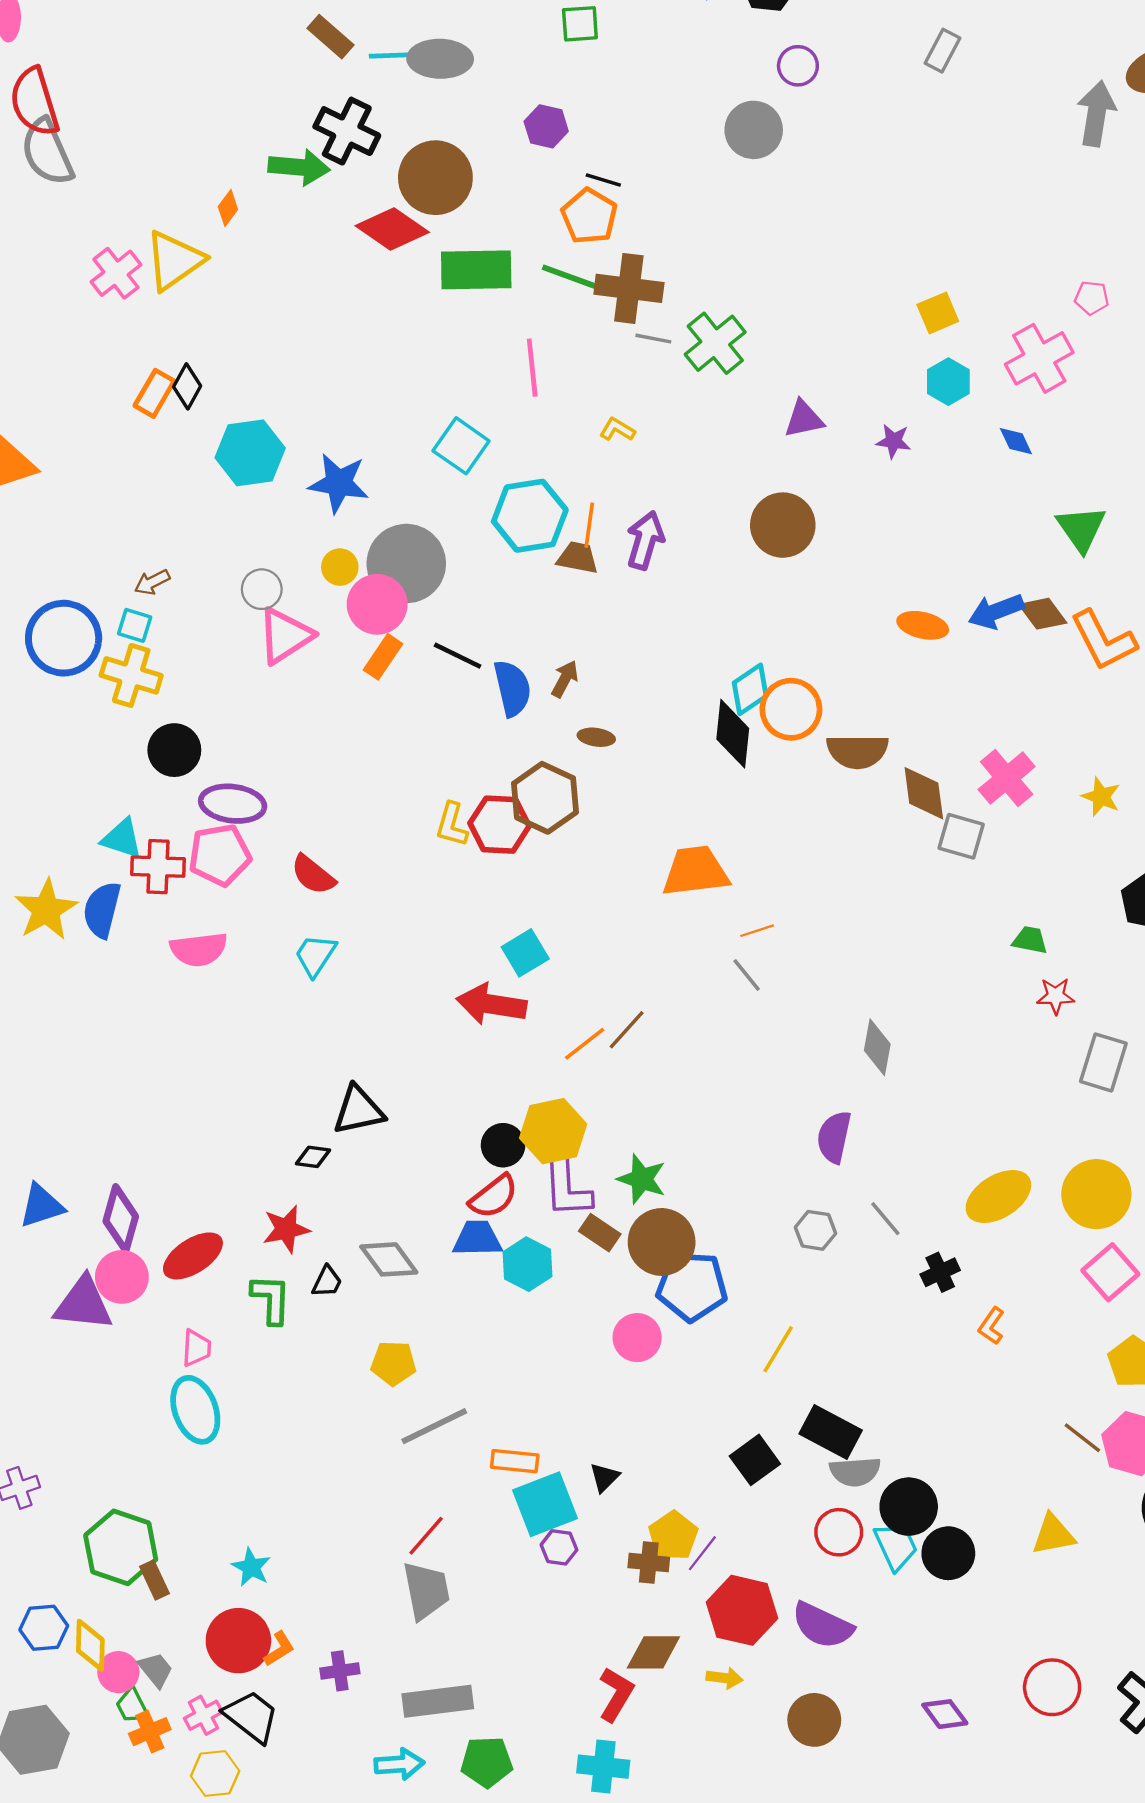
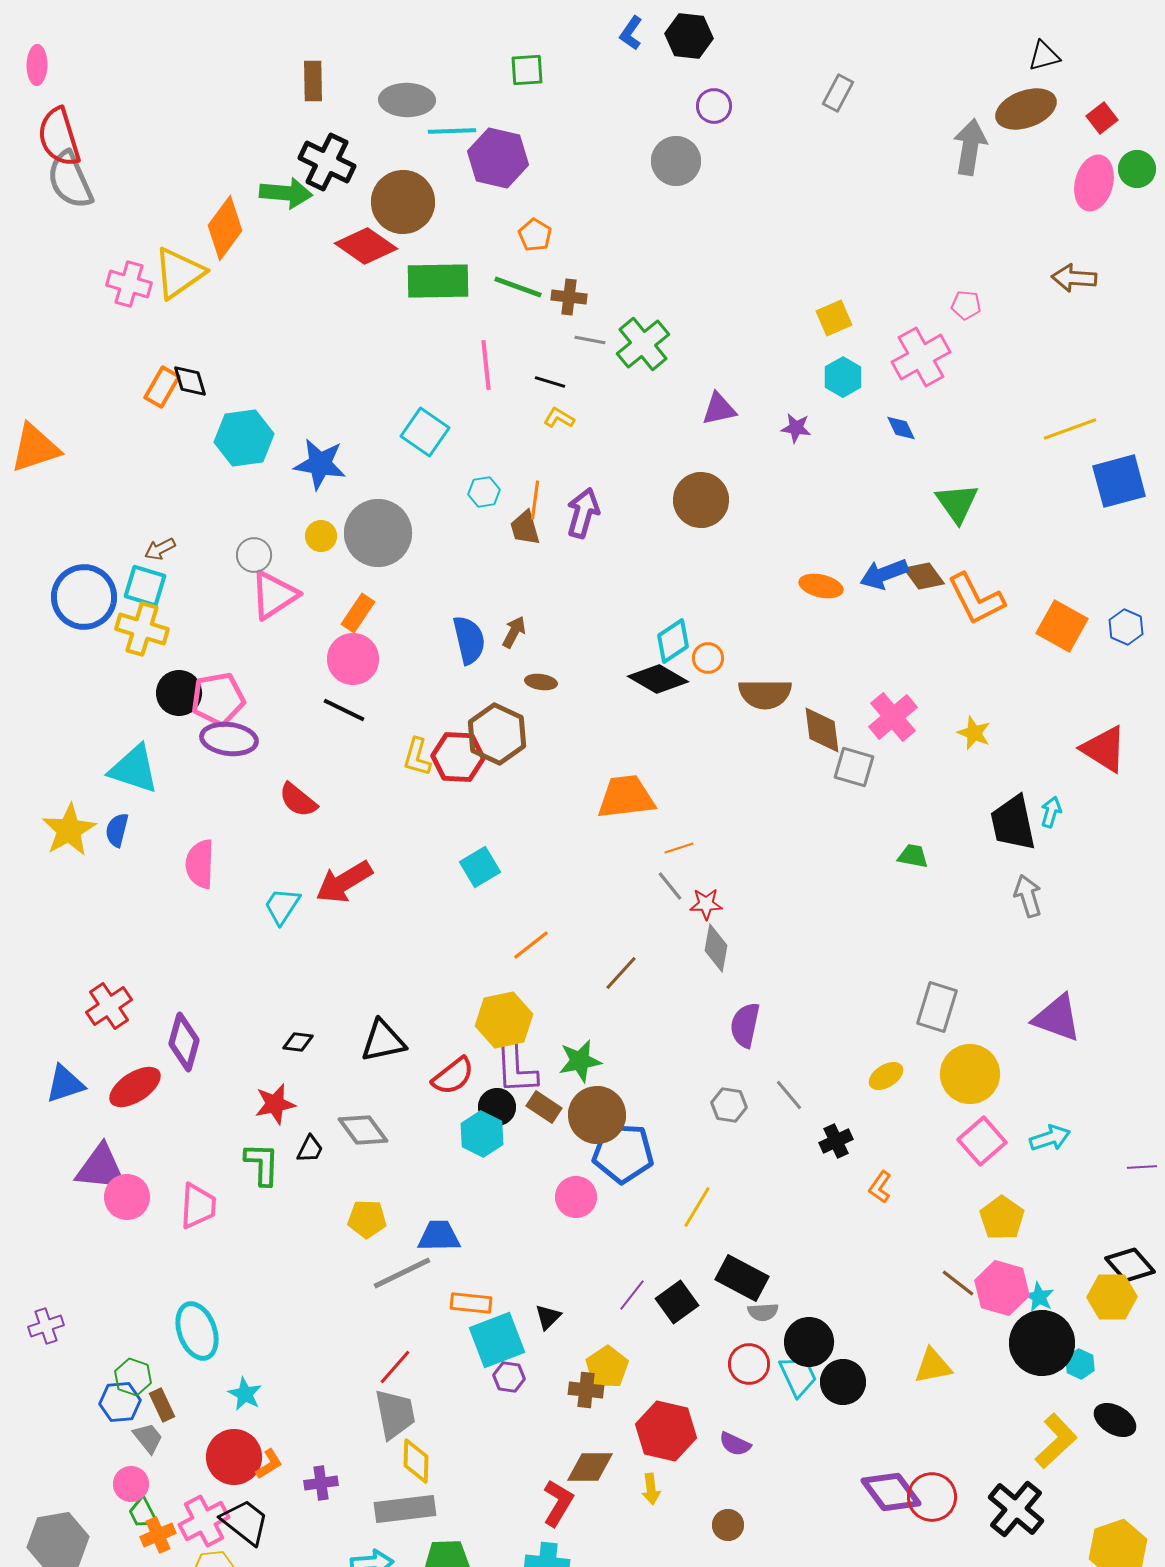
brown rectangle: (331, 37) -> (313, 81), turned 48
cyan line: (397, 55) -> (452, 131), moved
purple hexagon: (546, 126) -> (498, 158), size x1.6
black line: (603, 180) -> (550, 382), moved
orange diamond: (228, 208) -> (225, 228), size x2.0
orange pentagon: (589, 216) -> (535, 235), size x0.7
pink cross: (116, 273) -> (129, 284), turned -36
brown cross: (629, 288) -> (569, 297), size x0.6
black diamond: (187, 386) -> (190, 381), turned -45
cyan hexagon: (530, 516) -> (484, 492), size x0.5
brown trapezoid: (578, 558) -> (525, 528), turned -117
pink circle: (377, 604) -> (353, 659), moved
cyan square: (135, 625) -> (145, 586), size x1.4
black line: (458, 656) -> (344, 710), moved
orange circle: (791, 709) -> (708, 658), size x0.6
black diamond: (733, 734) -> (658, 679), turned -66
cyan triangle: (122, 839) -> (134, 769), size x1.4
pink pentagon: (220, 855) -> (218, 699), moved
red cross: (158, 867) -> (109, 1006), moved, turned -36
blue semicircle: (102, 910) -> (117, 830), size x0.7
pink semicircle: (199, 949) -> (200, 864), turned 99
cyan trapezoid: (315, 955) -> (282, 906), moved
red star: (1056, 996) -> (706, 904), moved
red arrow: (491, 1004) -> (344, 882), moved, turned -40
brown line: (627, 1030) -> (621, 973), moved
gray diamond: (877, 1047) -> (716, 948), moved
gray rectangle: (1103, 1062) -> (937, 1007), moved
black triangle: (358, 1110) -> (383, 1041), moved
black circle: (503, 1145) -> (497, 1107), moved
green star: (642, 1179) -> (580, 1061), turned -30
yellow ellipse: (998, 1197) -> (886, 1076), size x0.6
purple diamond: (121, 1219) -> (184, 1042), moved
blue trapezoid: (477, 1238) -> (439, 1236), moved
red ellipse: (193, 1256) -> (135, 1087), moved
pink circle: (122, 1277) -> (127, 1197), moved
pink trapezoid: (196, 1348) -> (198, 1206), size x1.4
cyan ellipse: (195, 1410) -> (197, 1331), moved
gray semicircle: (855, 1472) -> (763, 1312), size x0.7
green hexagon: (121, 1547) -> (133, 1377), size x0.6
purple line: (702, 1553) -> (632, 1295), moved
purple semicircle: (822, 1625) -> (735, 1444), size x0.6
blue hexagon: (44, 1628) -> (120, 1402), moved
yellow diamond: (90, 1645) -> (416, 1461), moved
gray trapezoid: (156, 1670) -> (148, 1438), moved
yellow arrow: (725, 1678) -> (651, 1489), turned 76
purple diamond: (945, 1714) -> (891, 1492), moved, size x1.5
pink cross: (203, 1715) -> (204, 1521), size x1.5
brown circle: (814, 1720) -> (728, 1525), size x0.7

